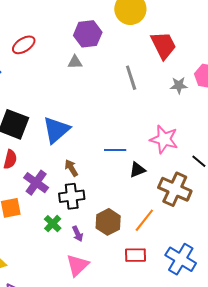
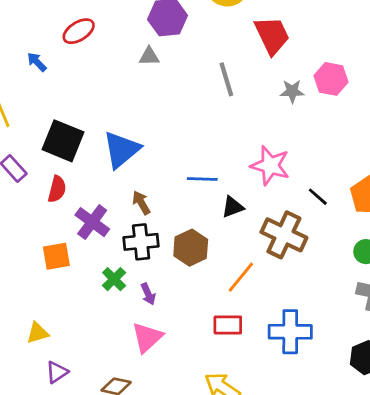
brown hexagon: (108, 222) -> (191, 248), moved
blue cross: (181, 259) -> (290, 332), turned -32

